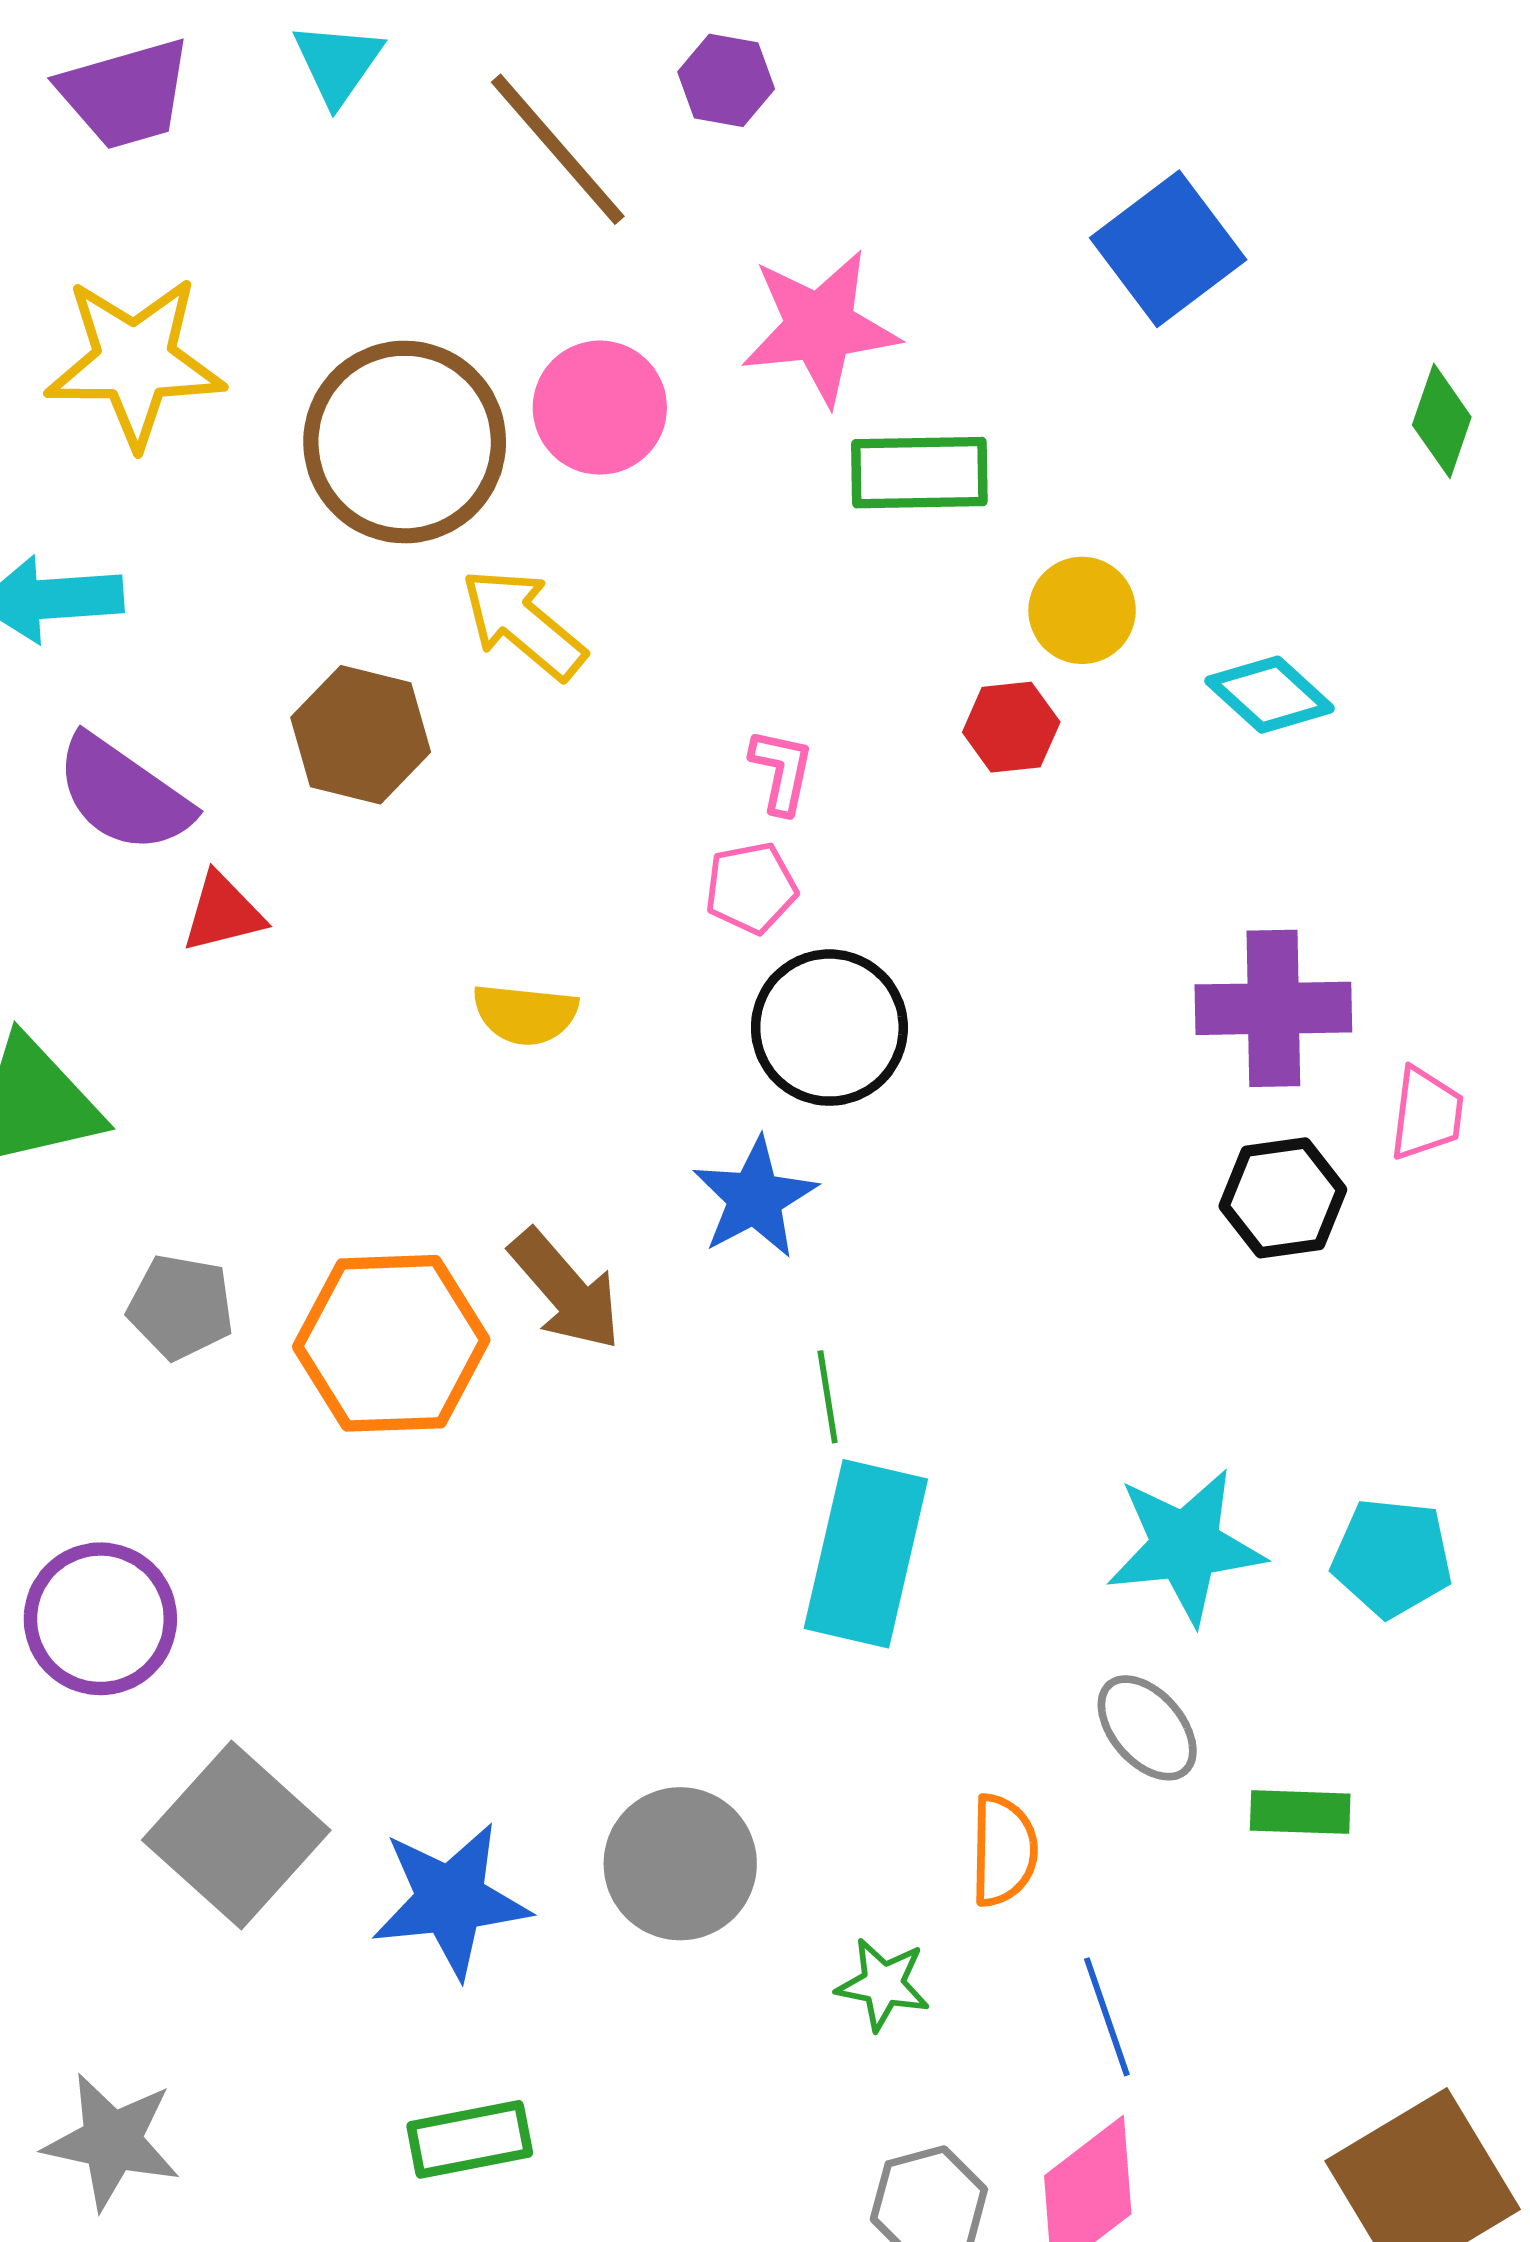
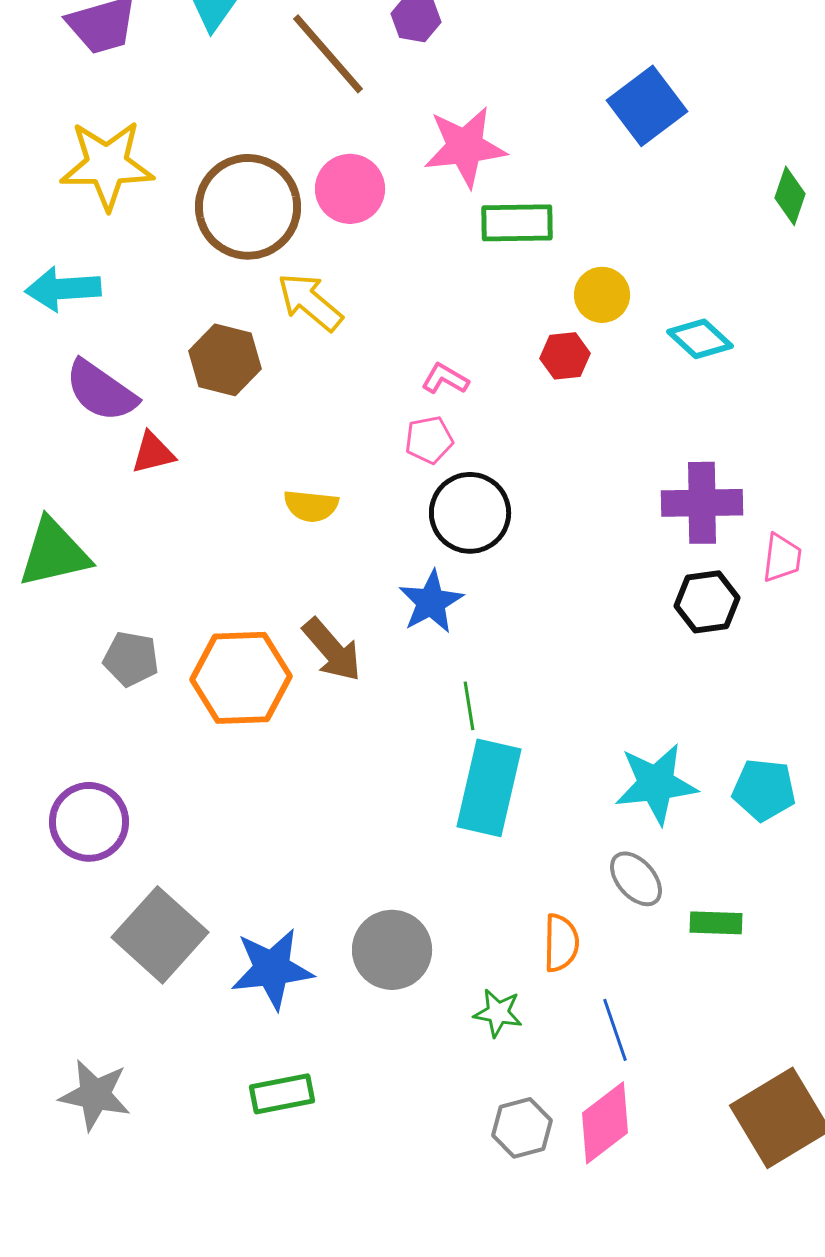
pink L-shape: (782, 771) -> (445, 379), turned -72

